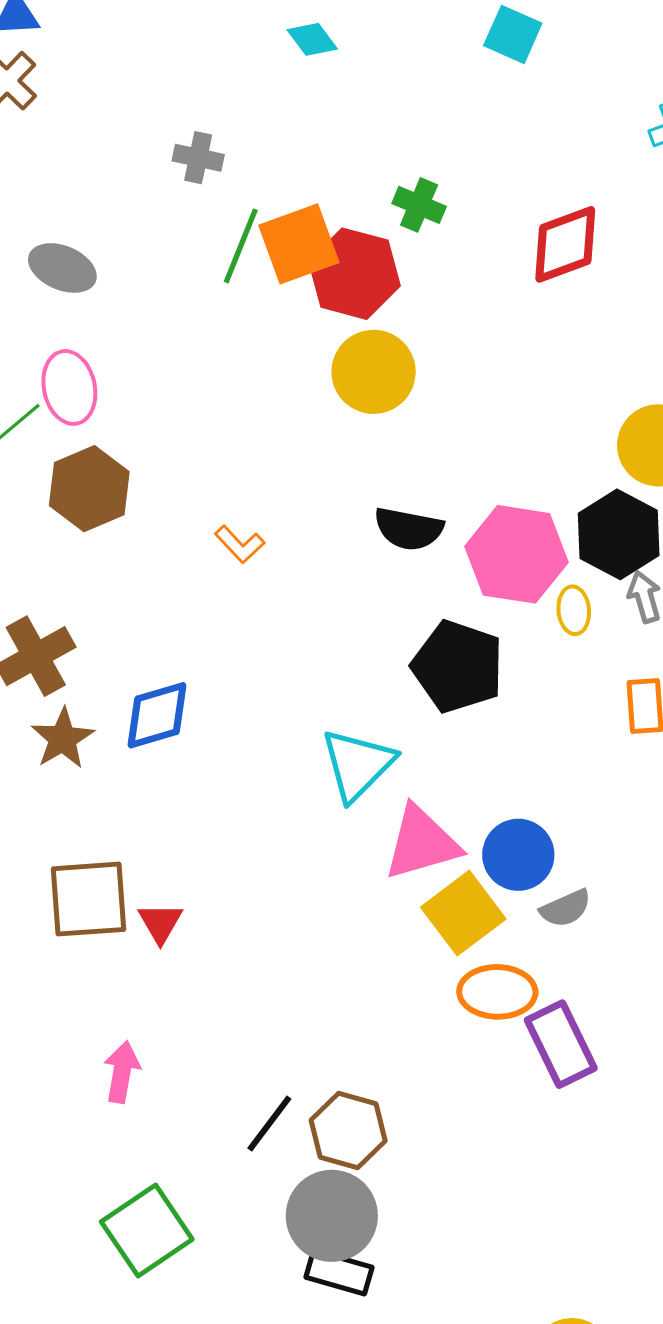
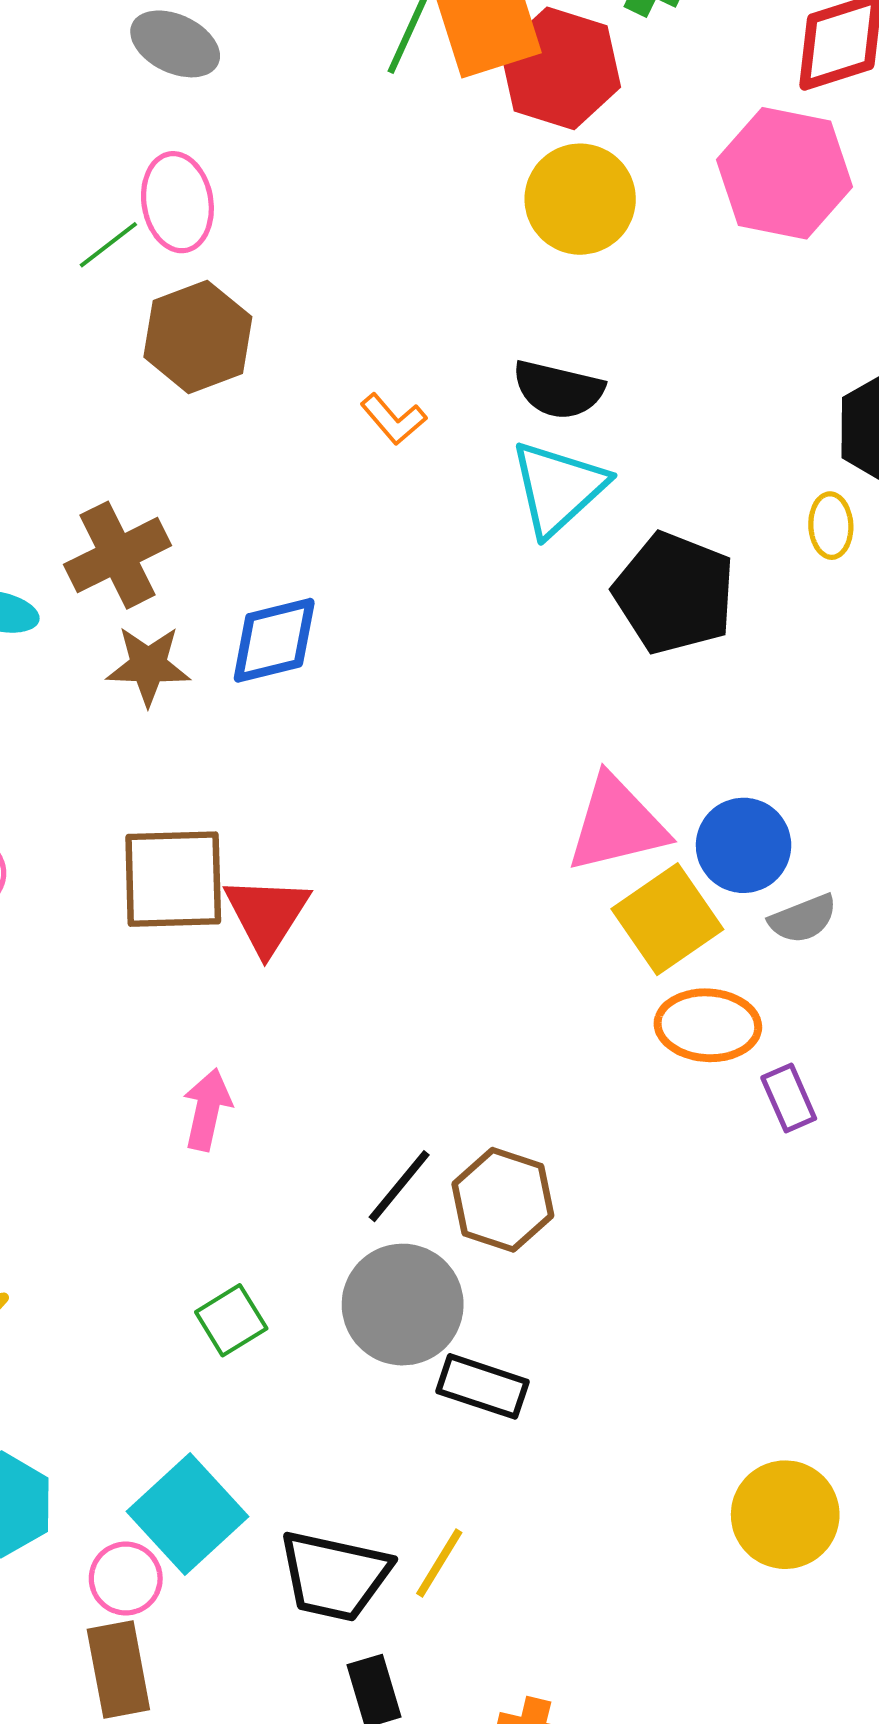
black semicircle: (409, 529) -> (558, 390), moved
pink hexagon: (516, 554) -> (784, 173), moved
brown star: (63, 739) -> (148, 666), turned 30
cyan triangle: (358, 765) -> (558, 488), moved
red triangle: (160, 923) -> (267, 915), size x1.5
purple rectangle: (561, 1044) -> (789, 1098), size x0.6
gray circle: (332, 1216) -> (403, 1305), moved
green square: (147, 1230) -> (231, 1320), size x0.6

